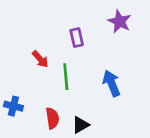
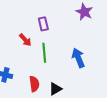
purple rectangle: (77, 38) -> (43, 24), moved

